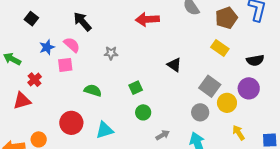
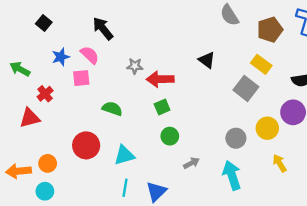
red arrow: (147, 19) -> (160, 79), moved
black triangle: (174, 65) -> (207, 60), moved
gray square: (210, 86) -> (246, 88), moved

